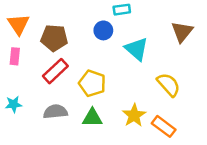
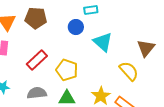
brown triangle: (182, 32) -> (146, 48), moved
brown pentagon: (54, 38) -> (36, 18), moved

